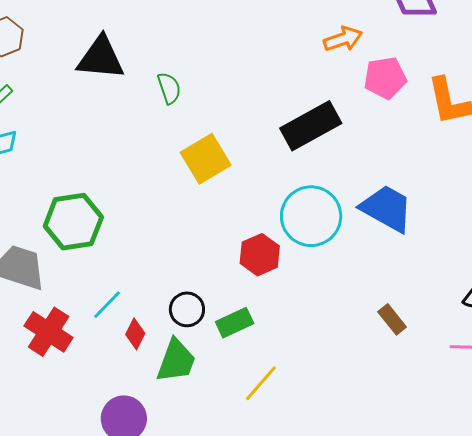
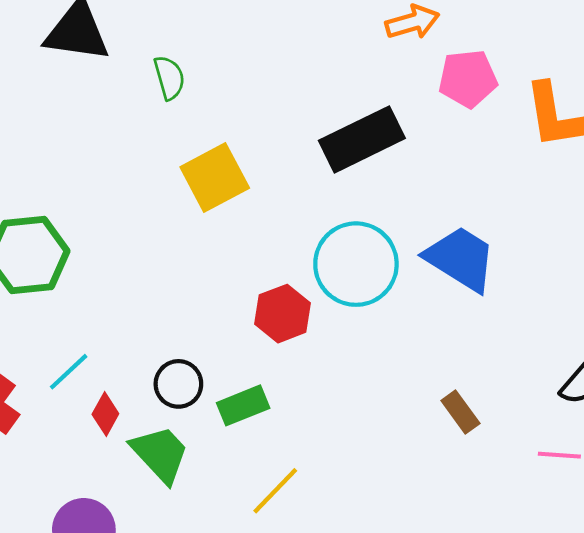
green trapezoid: (176, 361) -> (160, 454), turned -66

